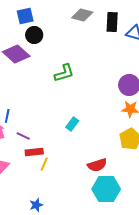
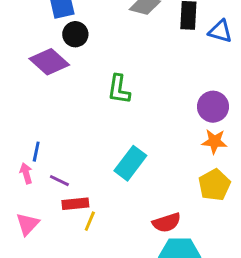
green L-shape: (64, 73) -> (119, 89), turned 115
cyan rectangle: (72, 124) -> (130, 163), size x1.6

